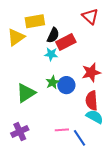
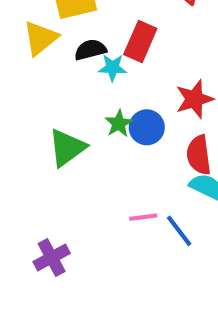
black semicircle: (53, 35) -> (90, 50), moved, turned -126
red rectangle: (66, 42) -> (140, 42), turned -36
purple cross: (20, 132) -> (52, 258), moved

